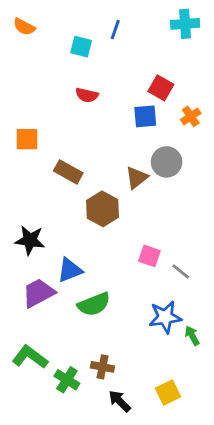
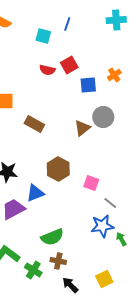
red square: (161, 88) -> (69, 65), moved, turned 30
orange cross: (191, 116) -> (114, 75), moved
brown hexagon: (102, 209) -> (58, 169), moved
gray line: (181, 272) -> (110, 203), moved
green semicircle: (94, 304) -> (52, 237), moved

